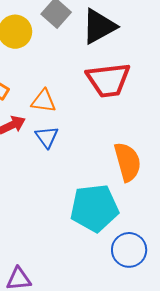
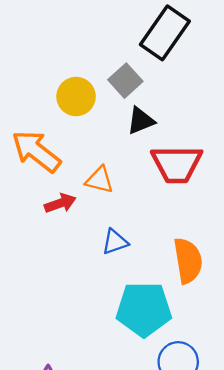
black triangle: (99, 26) -> (141, 121), moved, size x0.7
blue triangle: (47, 137) -> (115, 242), moved, turned 40

